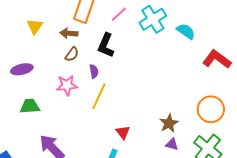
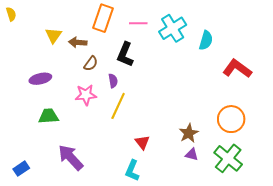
pink line: (119, 14) -> (138, 23), turned 42
cyan semicircle: (186, 31) -> (206, 40), turned 72
brown arrow: (69, 33) -> (78, 42), moved

